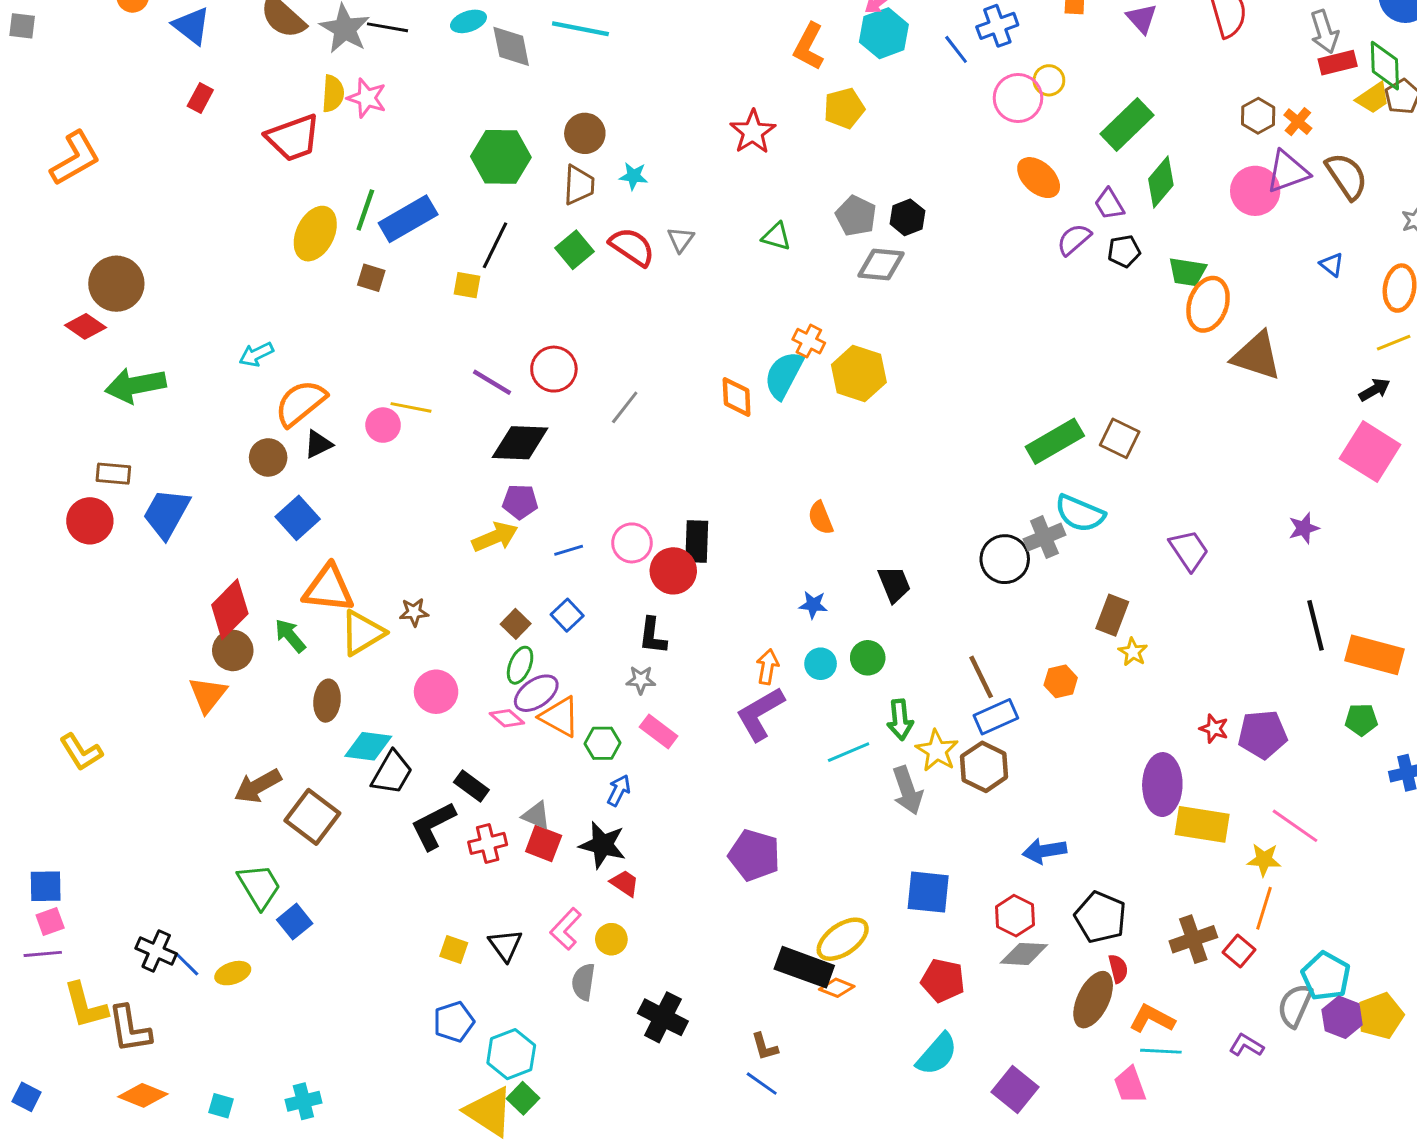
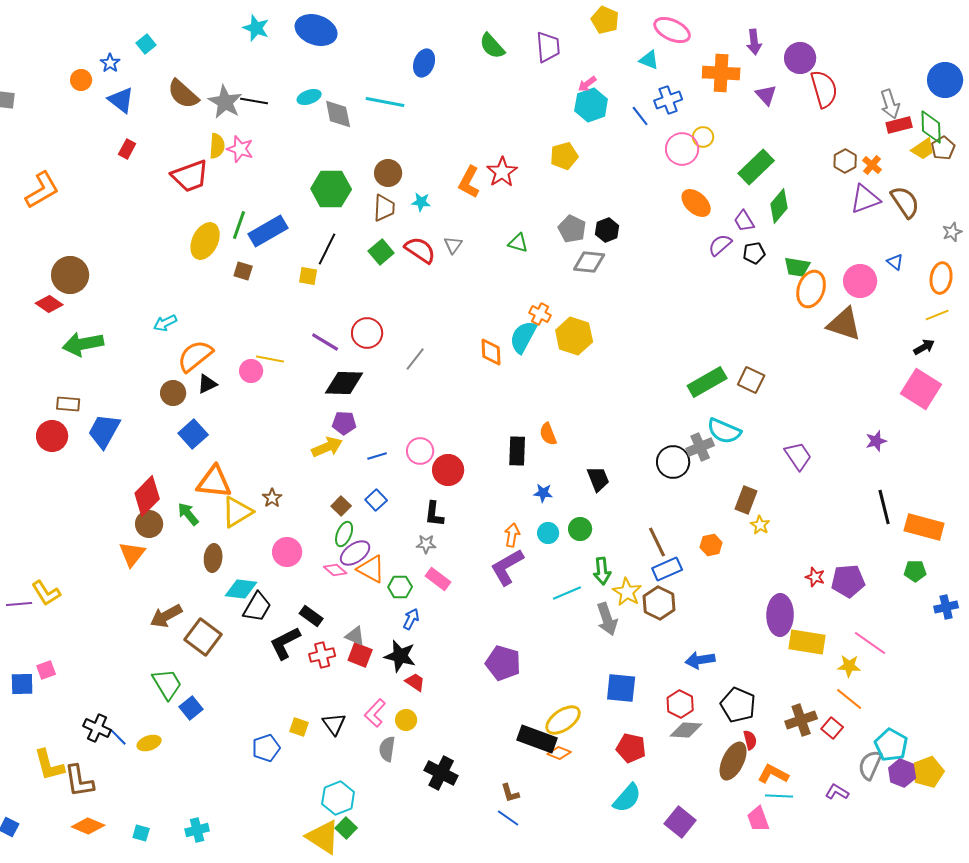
orange L-shape: (809, 46) -> (469, 182), moved
pink circle: (1255, 191) -> (860, 281), moved
black rectangle: (697, 541) -> (517, 451), moved
brown star: (414, 612) -> (272, 498), turned -30
orange line: (1264, 908) -> (849, 699), turned -68
pink square: (50, 922) -> (46, 670), moved
purple line: (43, 954) -> (19, 604), moved
blue pentagon: (454, 1022) -> (266, 748), moved

